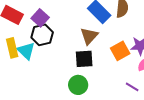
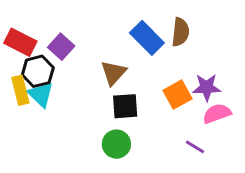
black hexagon: (42, 35) -> (38, 71), moved
brown triangle: (89, 36) -> (114, 73), moved

